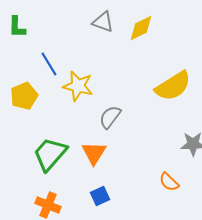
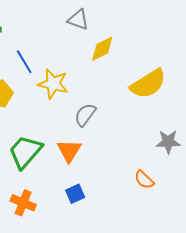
yellow diamond: (141, 28) -> (102, 49), moved

